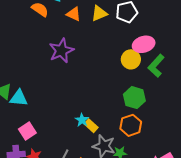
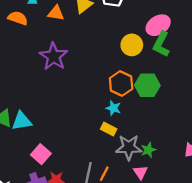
pink ellipse: (144, 44) -> (158, 25), moved
cyan star: (82, 120) -> (113, 108), moved
orange hexagon: (131, 125) -> (121, 83), moved

